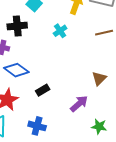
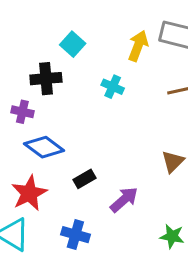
cyan cross: (60, 31) -> (113, 87), turned -32
purple arrow: (79, 104) -> (124, 200), moved

